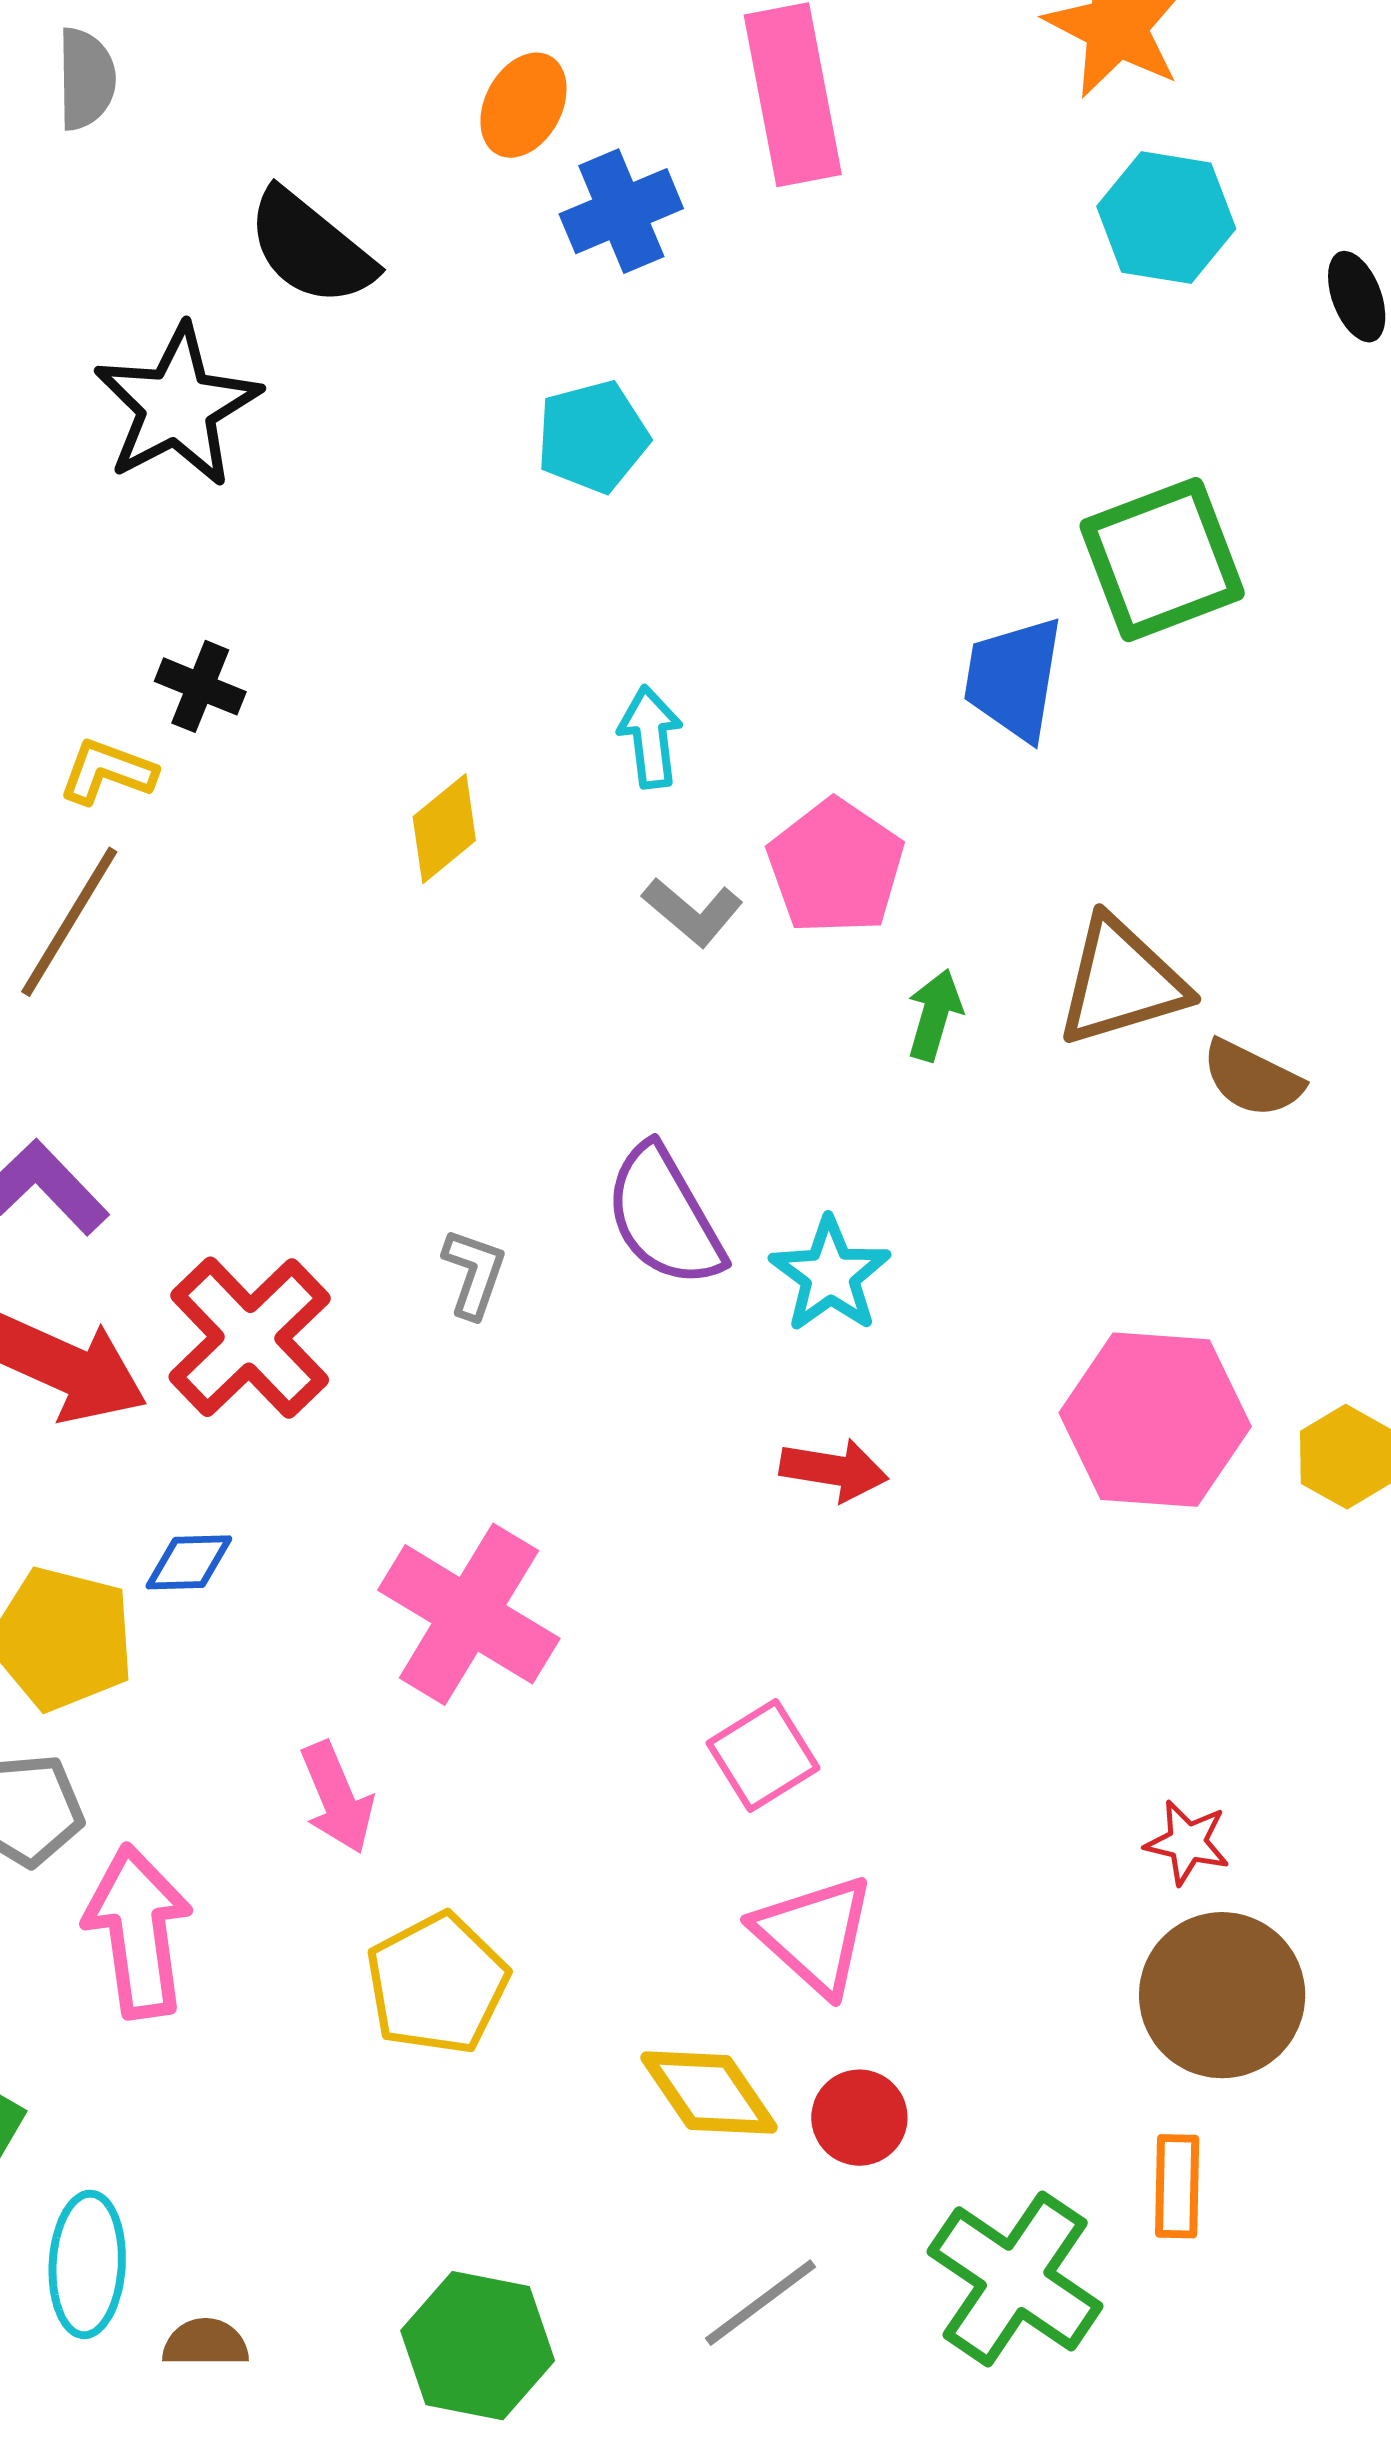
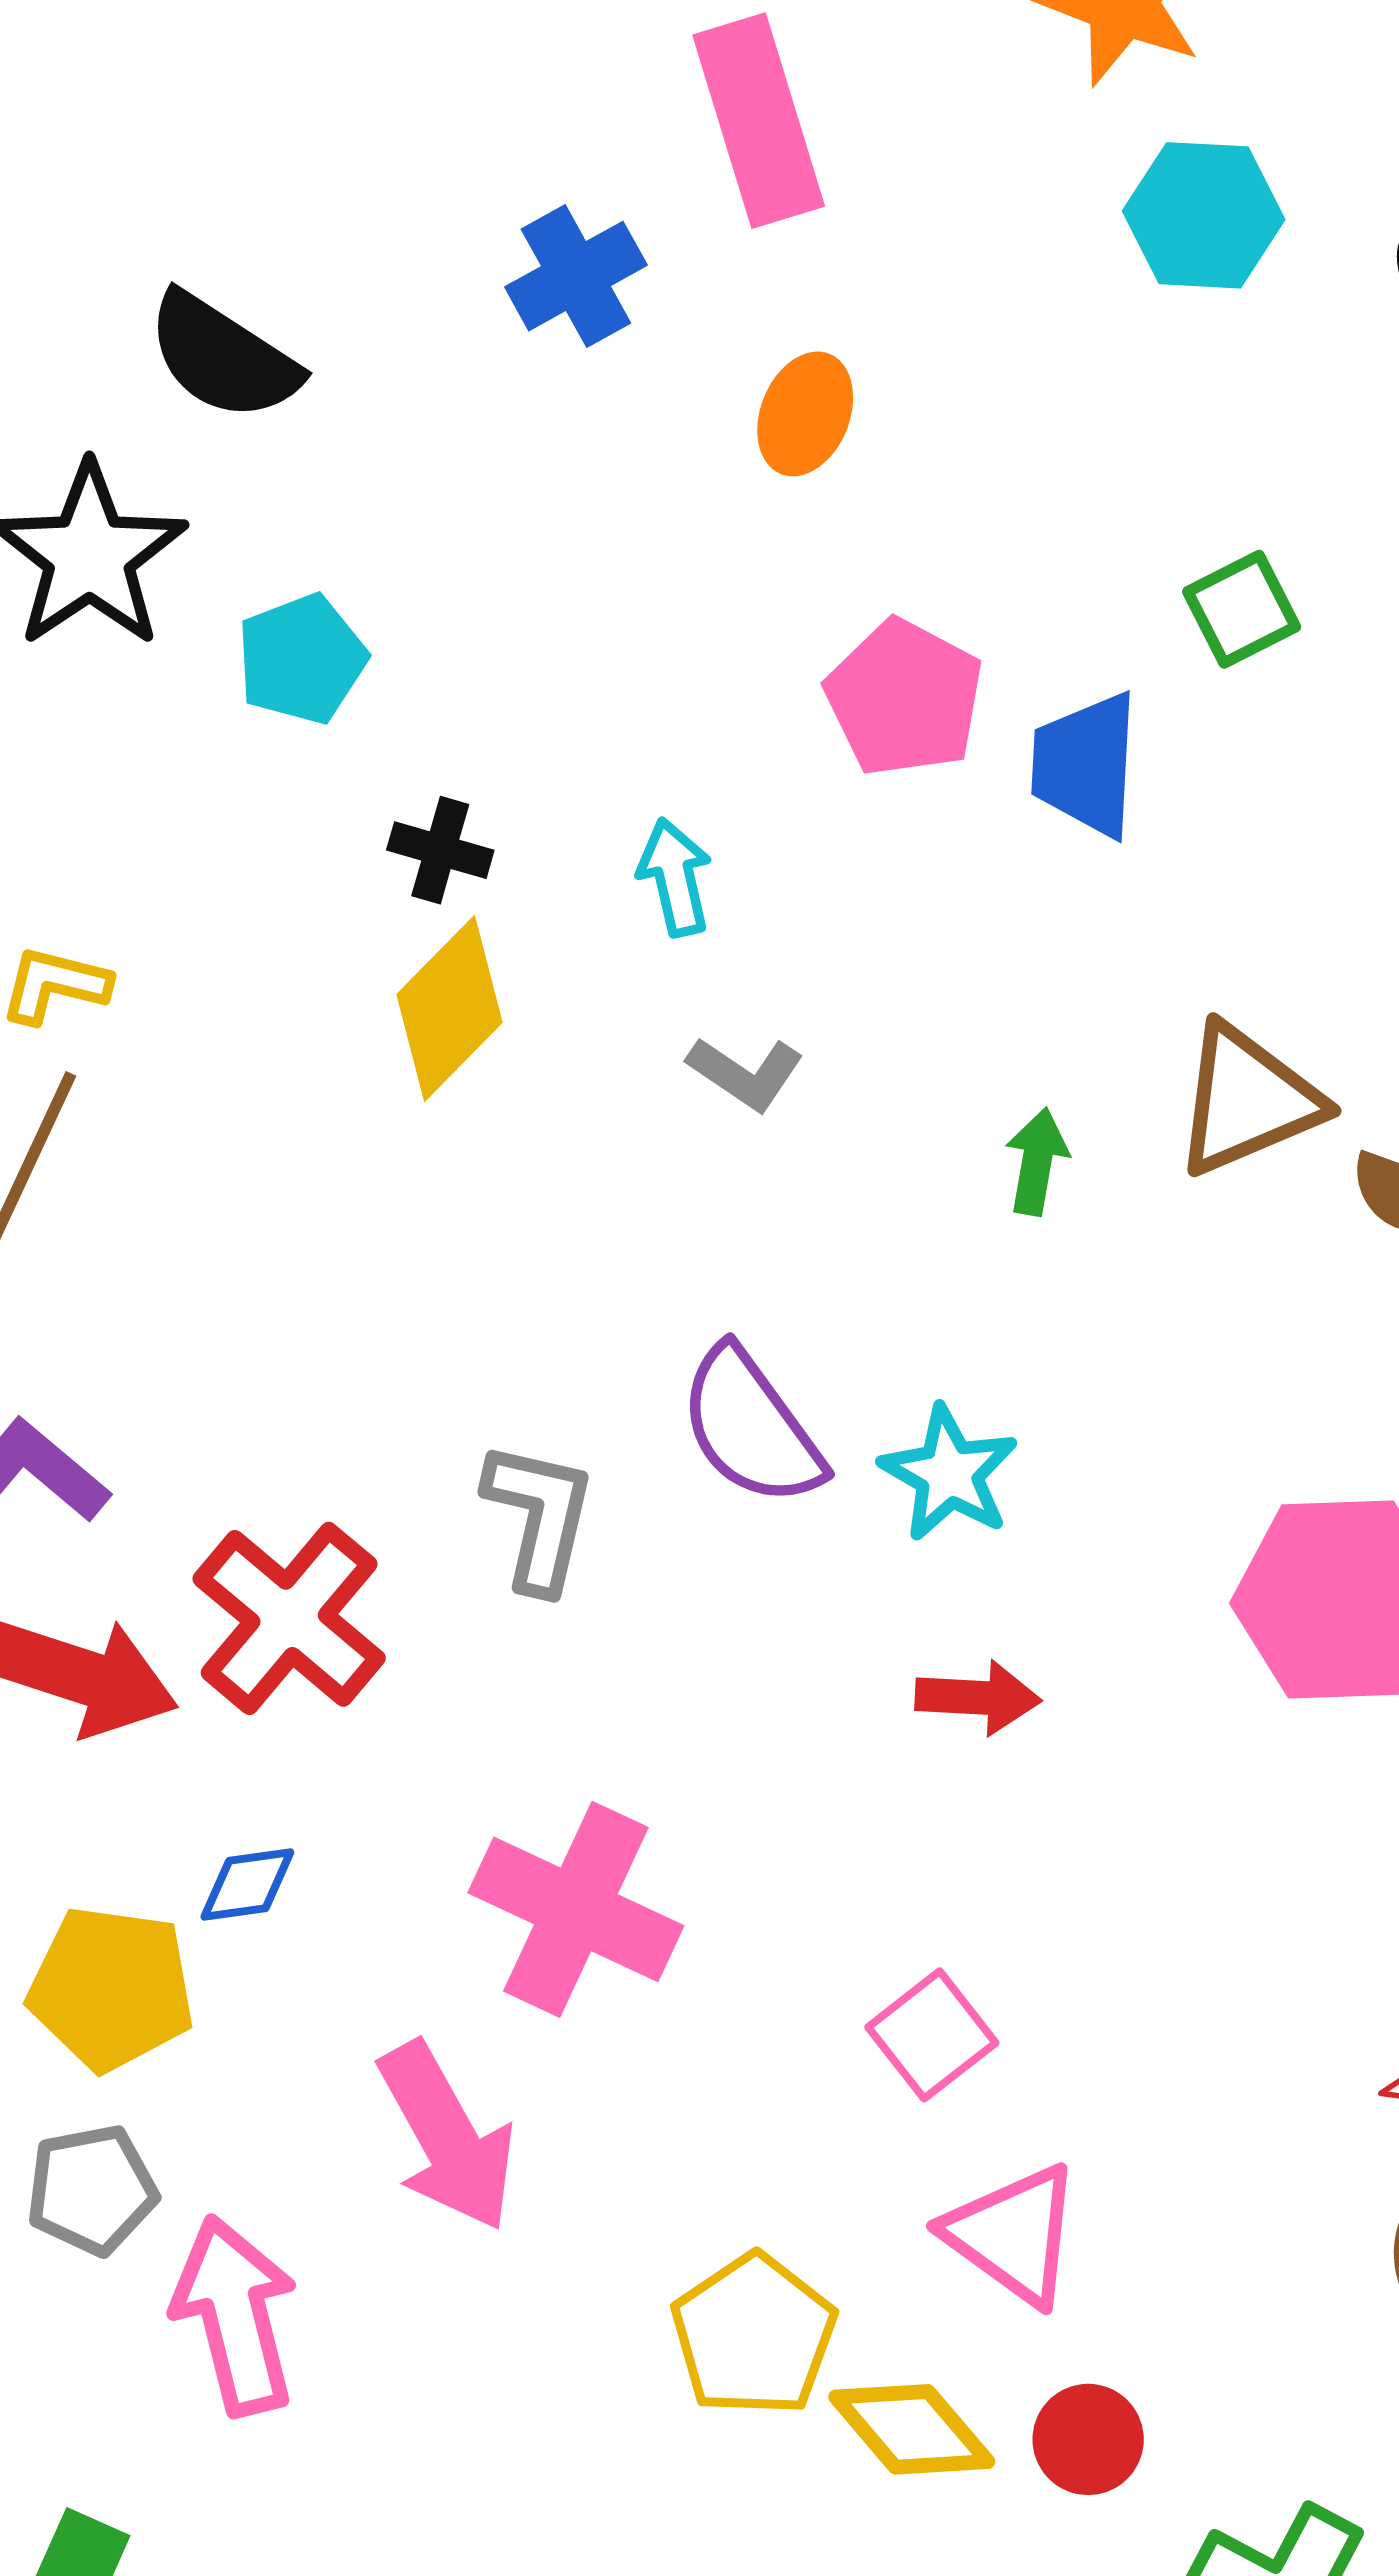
orange ellipse: (523, 105) -> (805, 414), moved
cyan pentagon: (593, 437) -> (302, 659), moved
green square: (1162, 560) -> (1242, 609), size x0.6
black cross: (200, 686) -> (440, 850), moved
yellow diamond: (444, 829) -> (449, 1008), size x1.4
pink pentagon: (836, 867) -> (904, 698), moved
gray L-shape: (474, 1273) -> (539, 1516), size x1.5
pink arrow: (337, 1798) -> (447, 2137), size x1.5
yellow pentagon: (437, 1984) -> (754, 2335), moved

